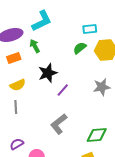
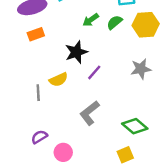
green arrow: (35, 46) -> (91, 20), moved, turned -96
yellow semicircle: (18, 85) -> (58, 80), moved
green diamond: (97, 135) -> (135, 126), turned 45

